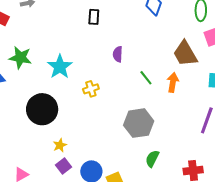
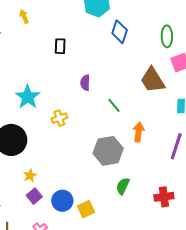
orange arrow: (173, 82) -> (139, 132), moved

